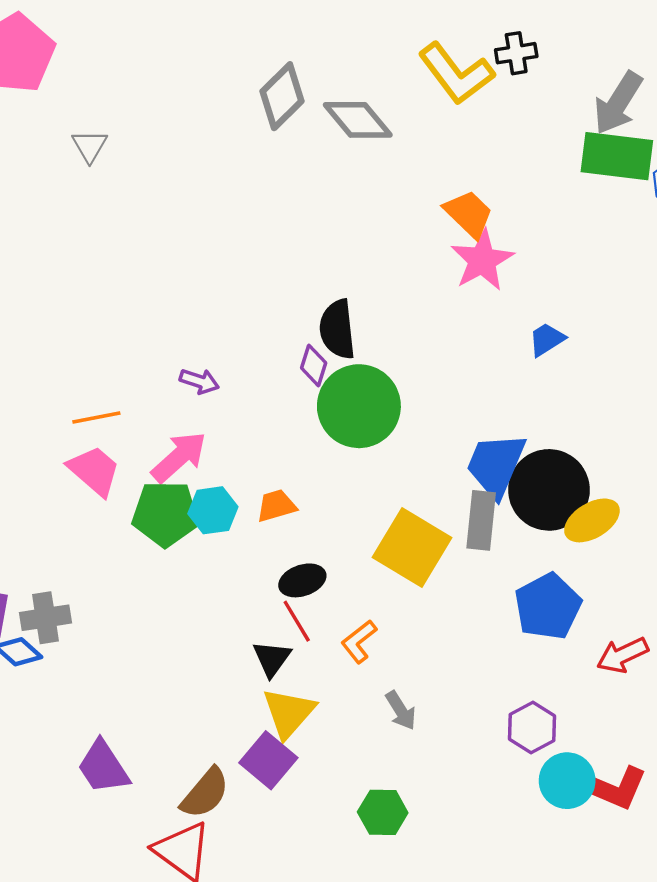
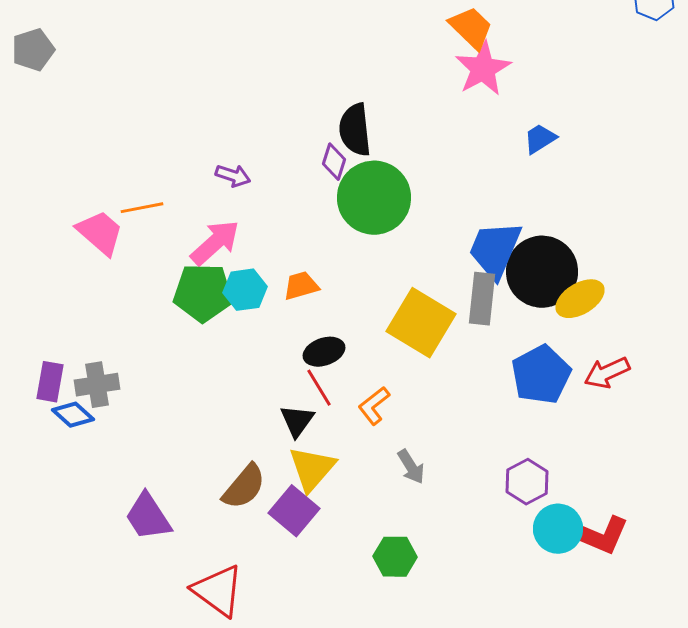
pink trapezoid: (94, 471) -> (100, 233), moved
red arrow: (623, 655) -> (607, 373), moved
brown semicircle: (205, 793) -> (244, 487), moved

